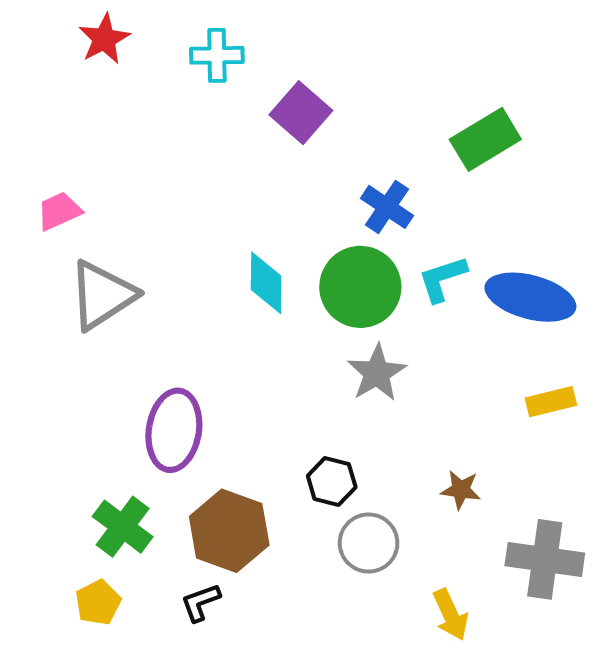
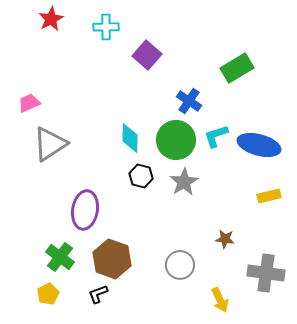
black hexagon: (332, 482) -> (141, 176), moved

